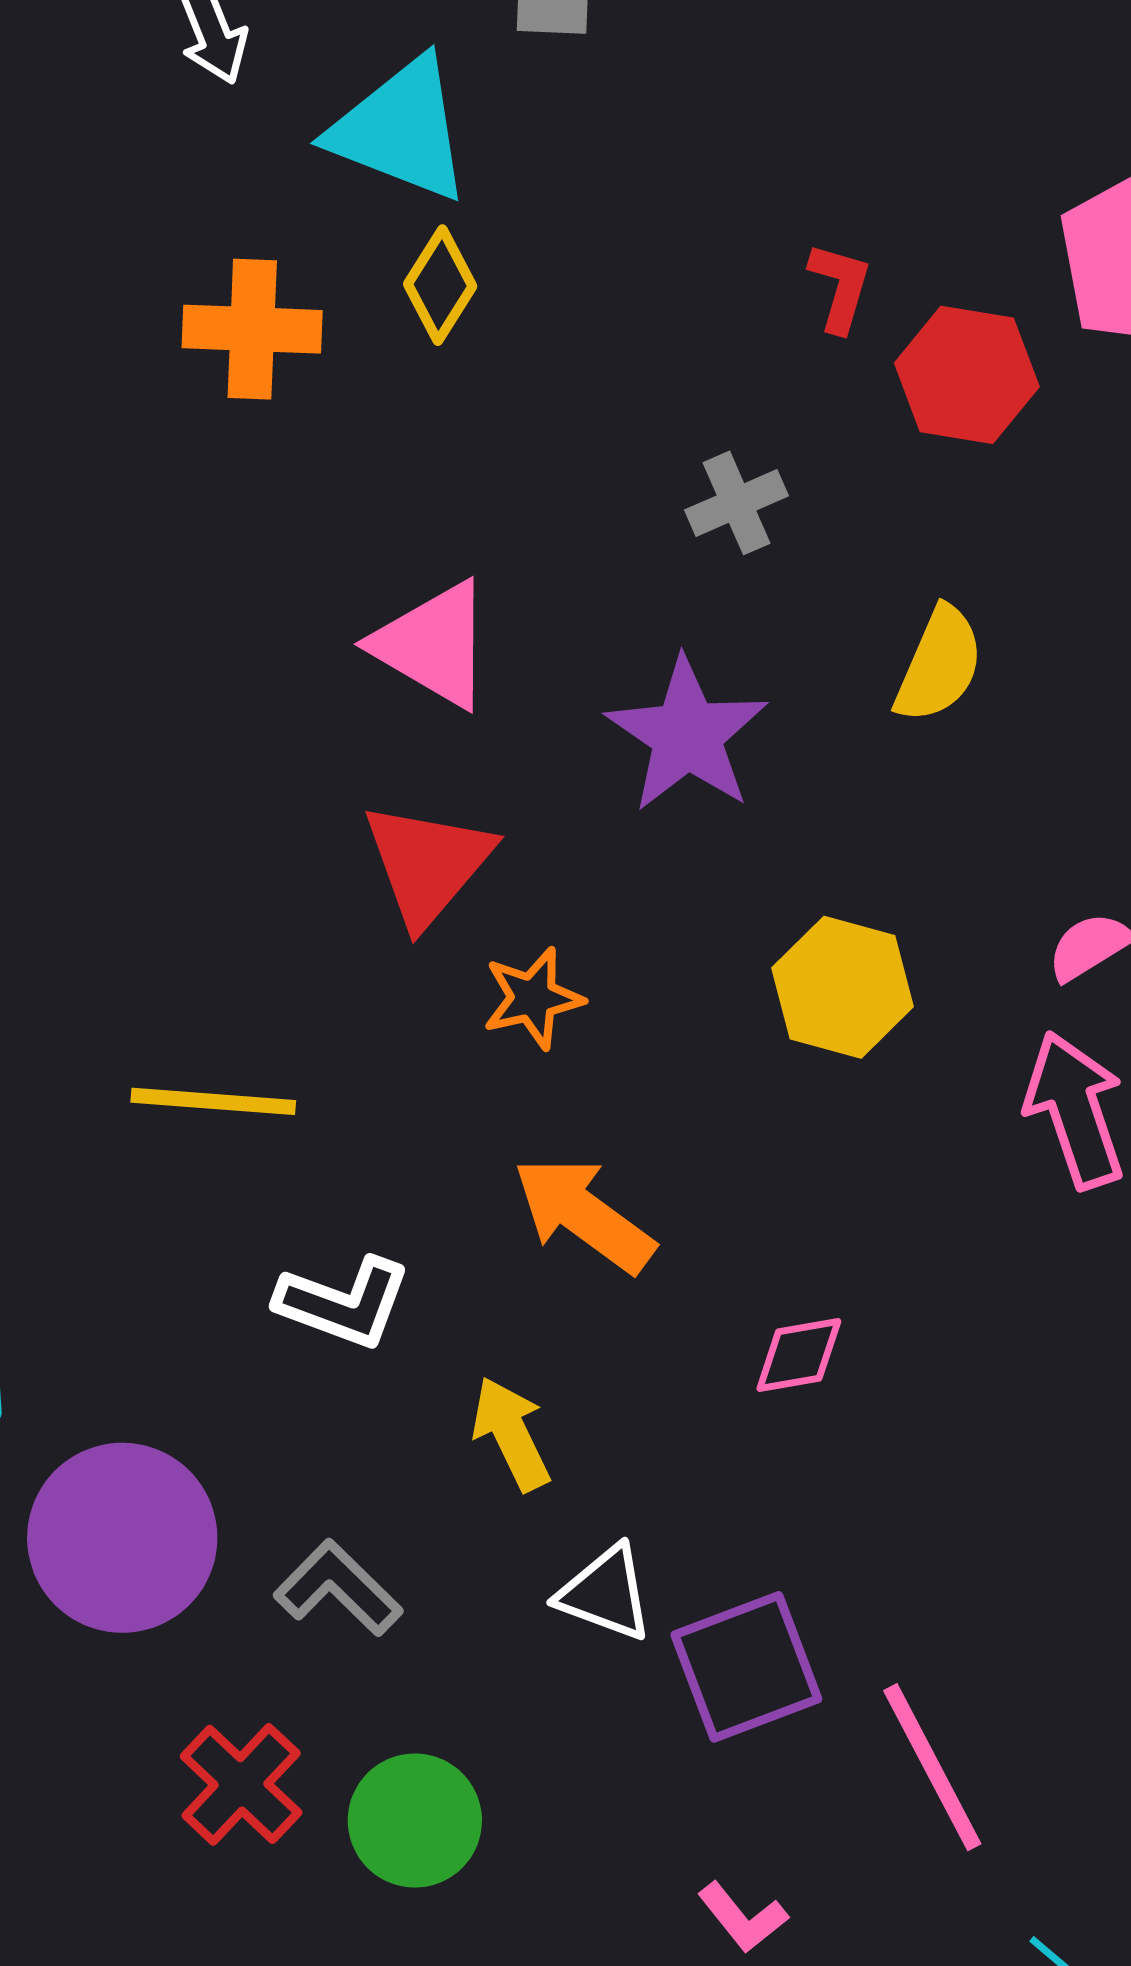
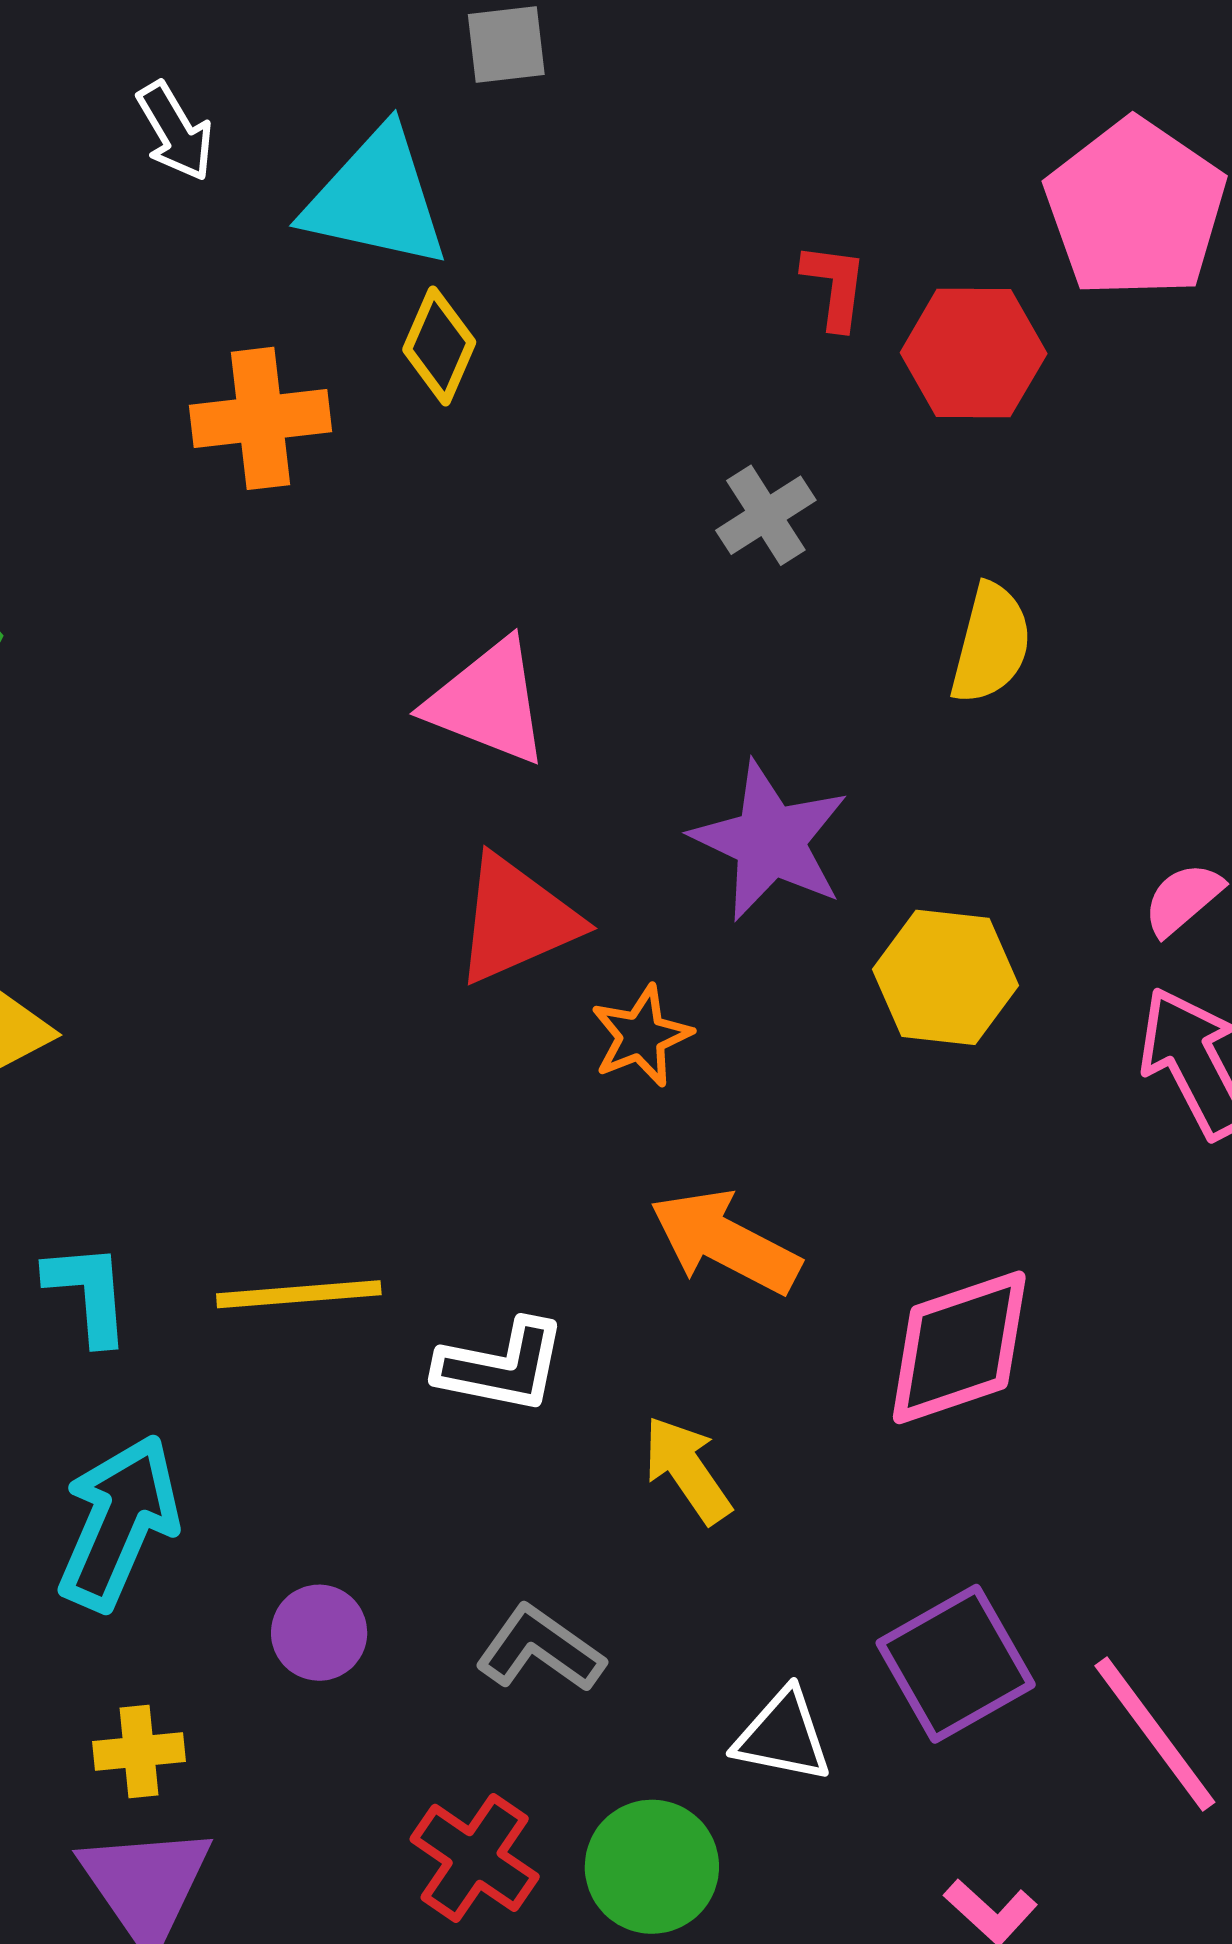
purple star: (687, 735) -> (770, 841), moved
red triangle: (428, 864) -> (517, 920), turned 35
yellow line: (213, 1101) -> (299, 1294), moved
pink diamond: (799, 1355) -> (959, 1347), size x1.8
purple circle: (122, 1538) -> (319, 1633), size x0.5
white triangle: (605, 1593) -> (783, 1736), moved

